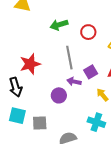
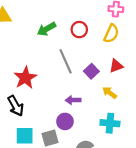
purple arrow: (74, 82) -> (73, 100), moved
purple circle: (59, 95) -> (65, 121), moved

